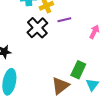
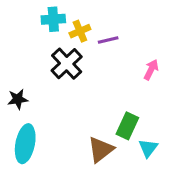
purple line: (64, 20) -> (108, 40), moved

